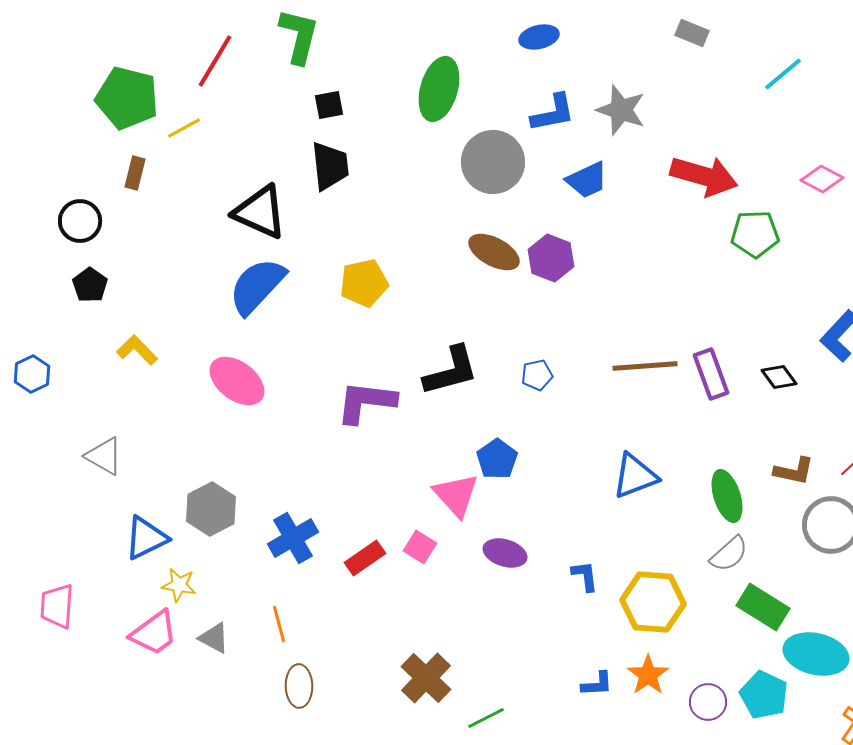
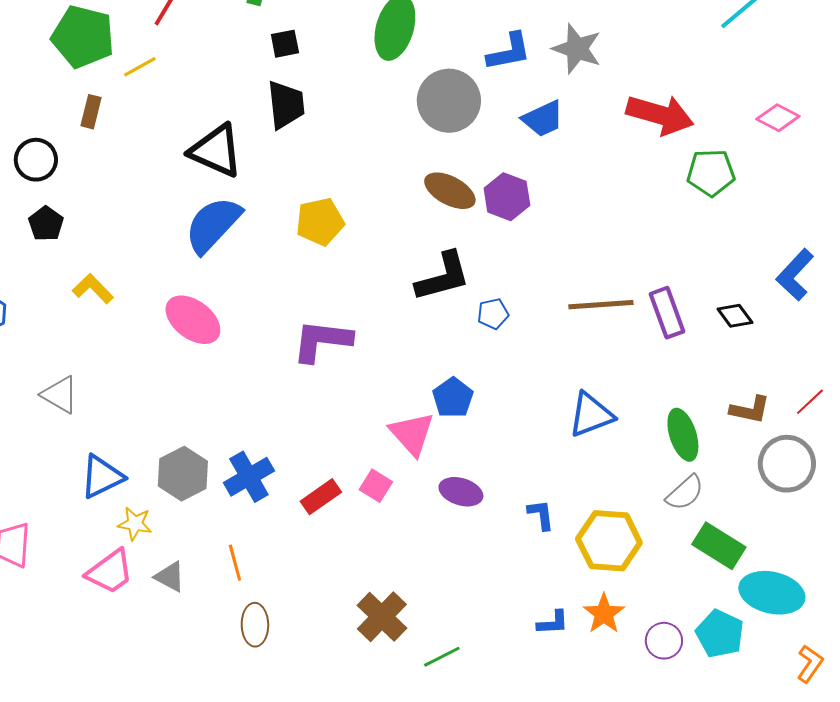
black L-shape: (451, 371) -> (443, 277), moved
gray hexagon: (211, 509) -> (183, 474), moved

